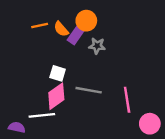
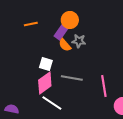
orange semicircle: (61, 29) -> (65, 45), moved
white line: (42, 115) -> (52, 103), moved, turned 40

